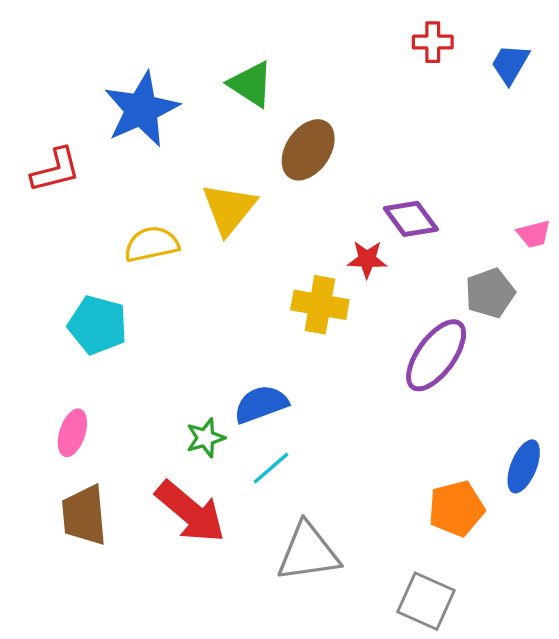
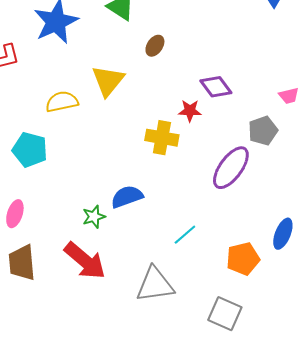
brown ellipse: (308, 150) -> (155, 46), size x0.6
cyan line: (271, 468) -> (185, 235), moved

